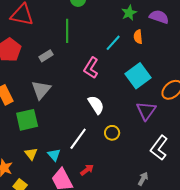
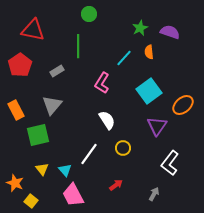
red arrow: (87, 170) -> (116, 185), moved

